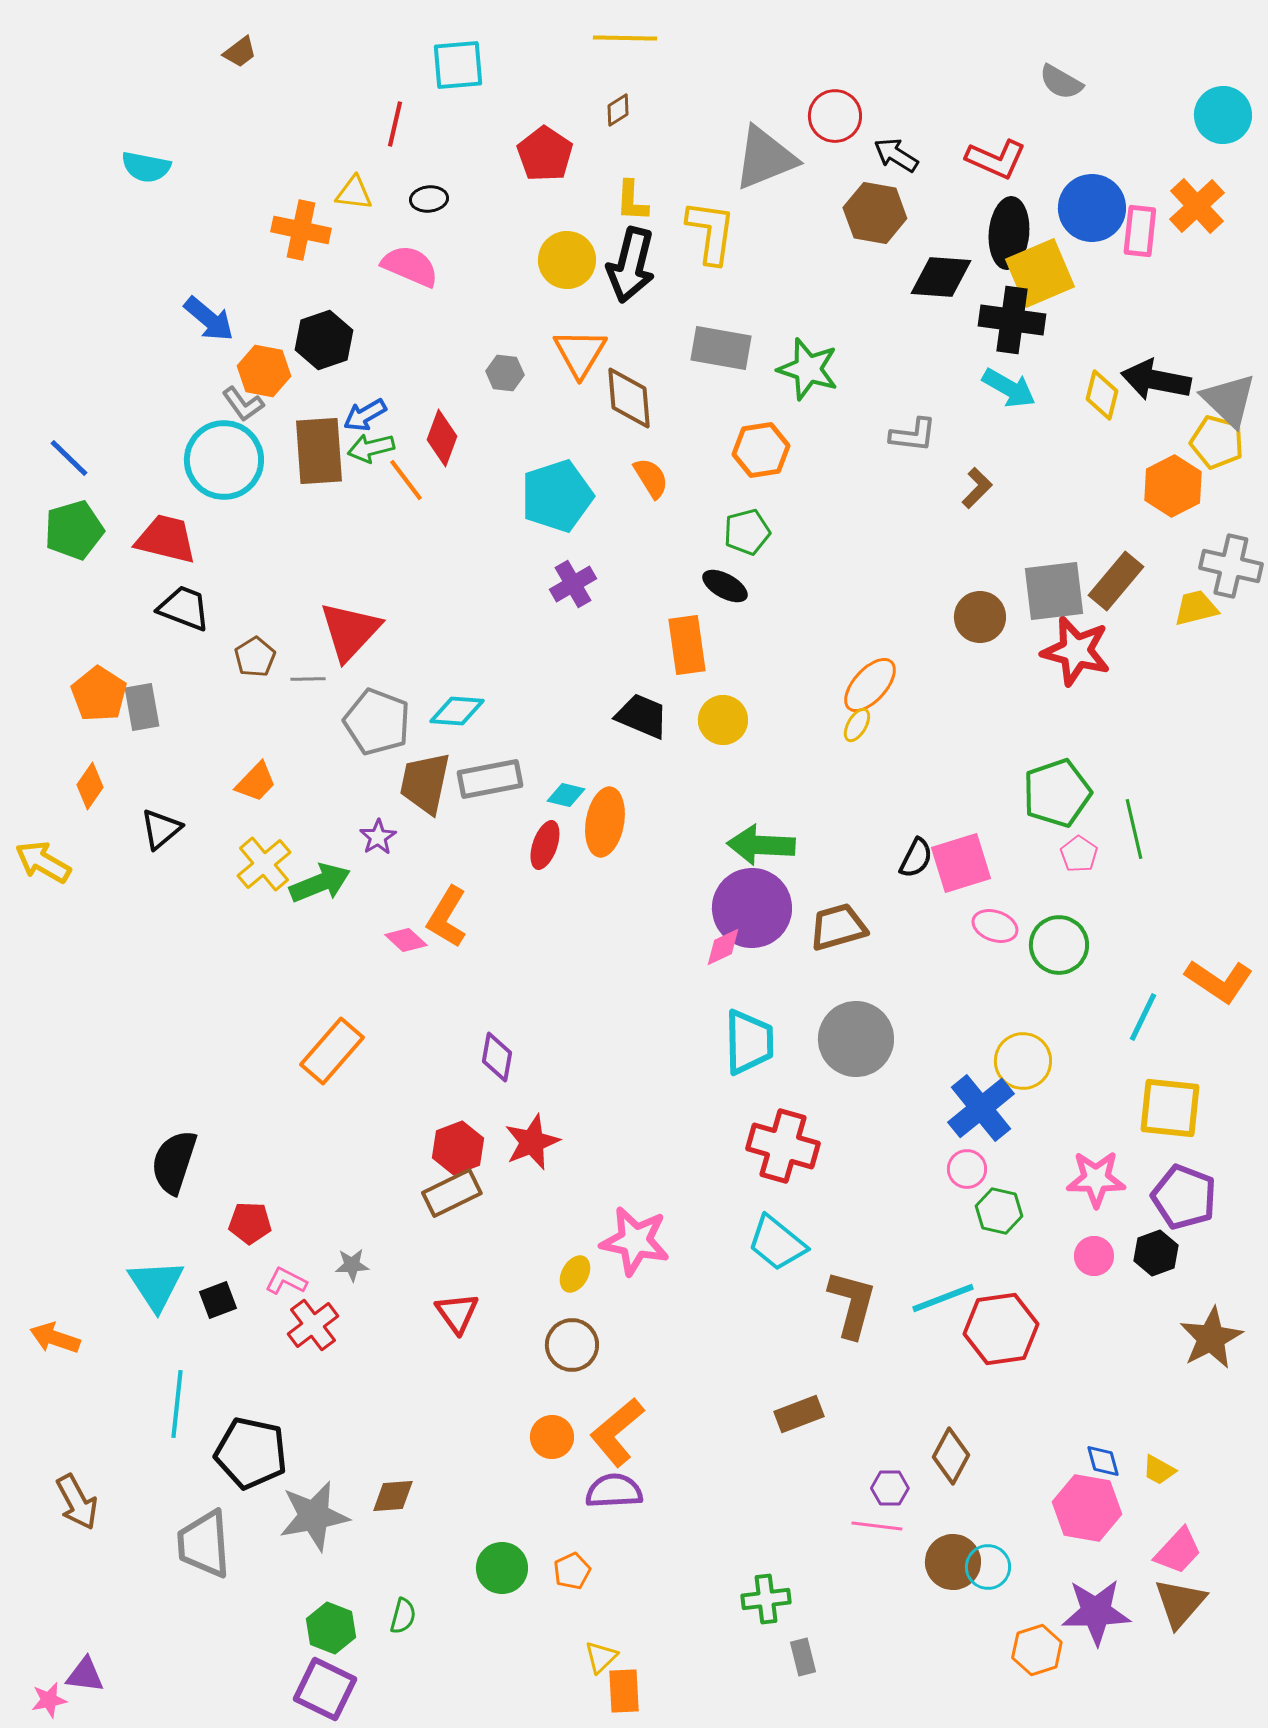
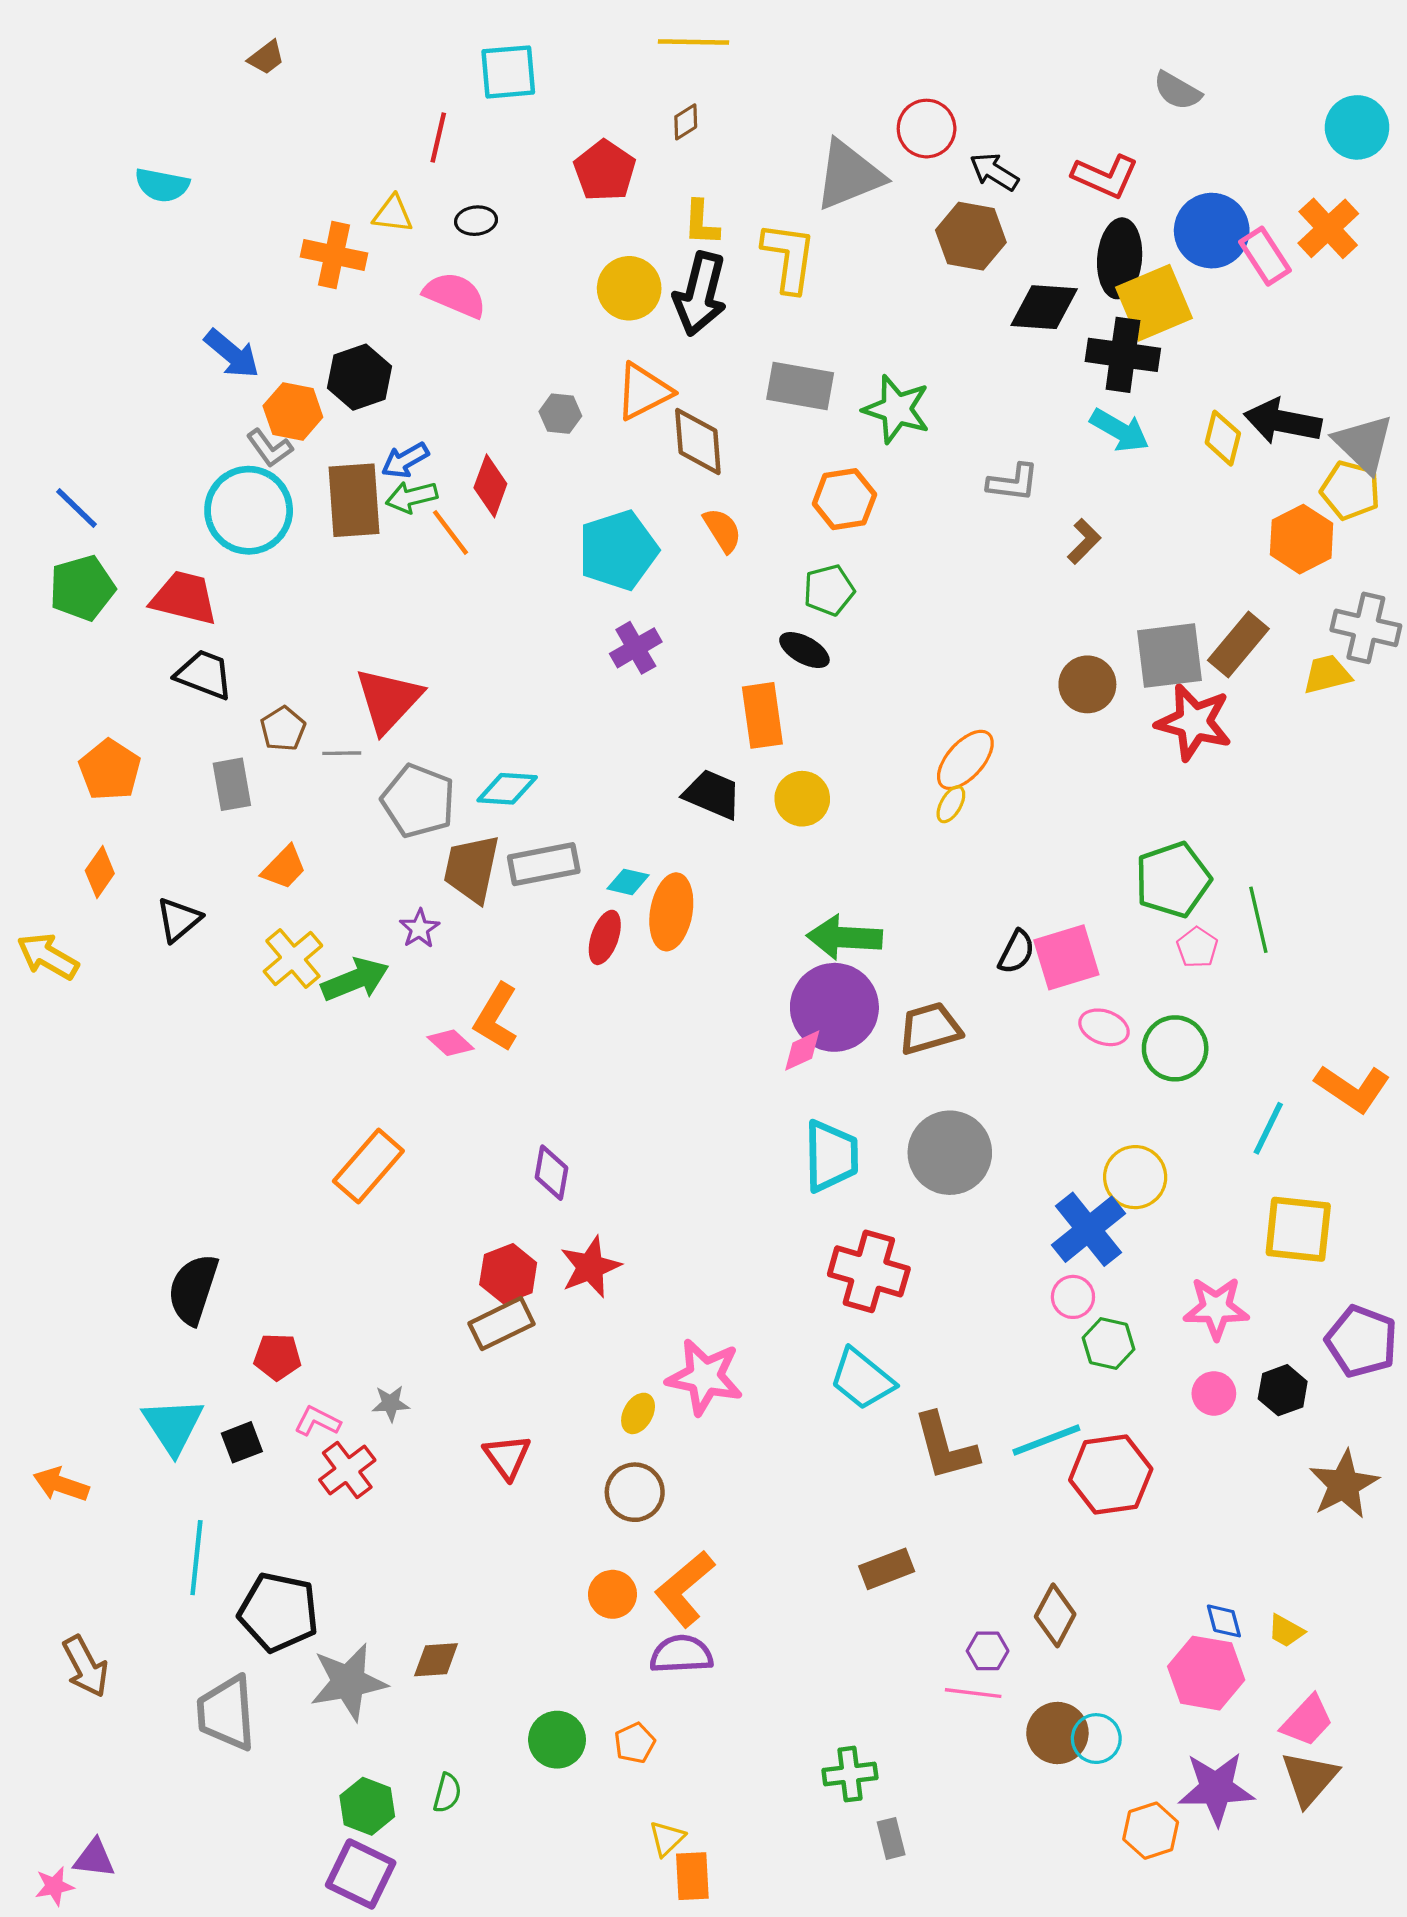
pink rectangle: (1140, 231) -> (1265, 256), turned -39
orange triangle: (580, 353) -> (644, 391), turned 32
gray rectangle: (142, 707) -> (232, 784), moved
purple pentagon: (1184, 1197) -> (1361, 1341), moved
brown L-shape: (852, 1304) -> (945, 1447), turned 150

